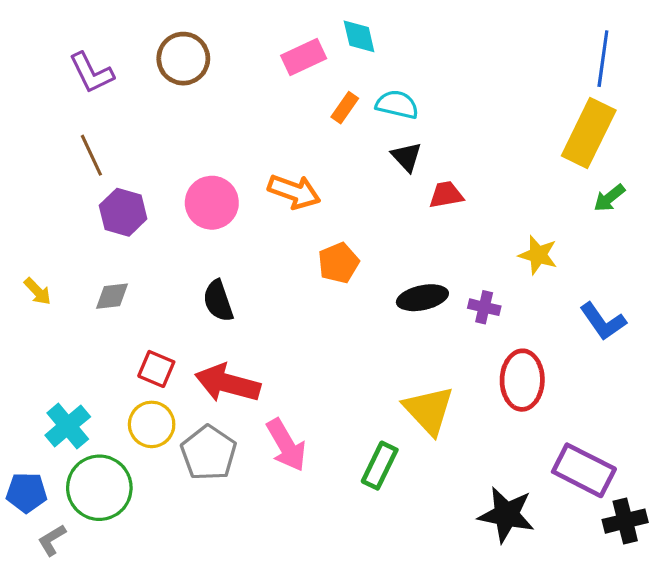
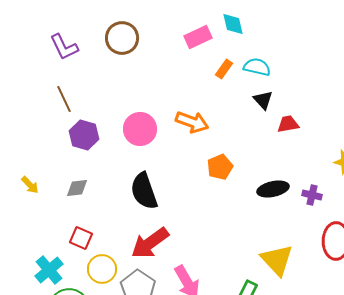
black semicircle: (218, 301) -> (144, 191), size x1.4
red square: (156, 369) -> (81, 238), moved
red arrow: (228, 383) -> (150, 243), turned -51

